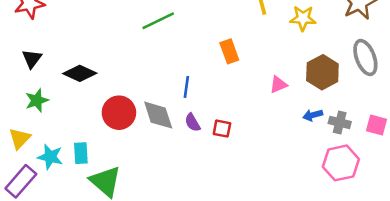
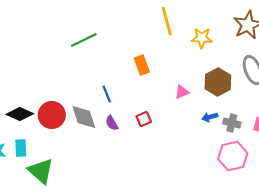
black diamond: (80, 73) -> (20, 114), moved
blue line: (186, 87) -> (107, 94), turned -30
red square: (222, 129) -> (144, 119), moved, turned -35

